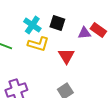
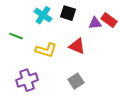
yellow L-shape: (38, 44) -> (46, 50), moved
red triangle: (66, 56) -> (77, 46), turned -36

